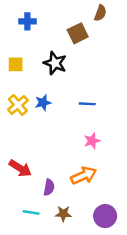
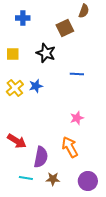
blue line: (87, 104) -> (77, 74), moved
orange arrow: (84, 175) -> (70, 147), turned -95
purple semicircle: (49, 187) -> (41, 157), size x1.5

